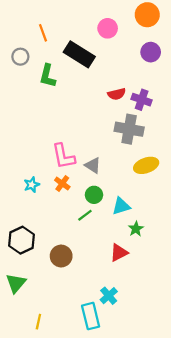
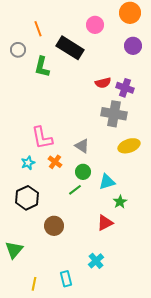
pink L-shape: (63, 156) -> (42, 138), moved
black hexagon: (21, 240) -> (27, 198), moved
cyan rectangle: (91, 316) -> (66, 279), moved, size x0.7

